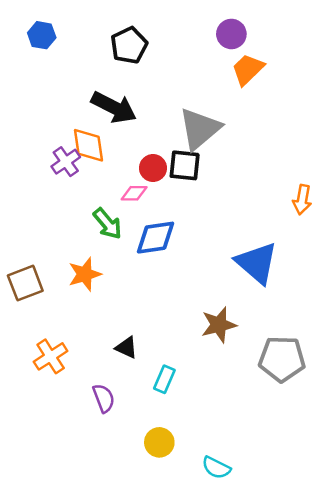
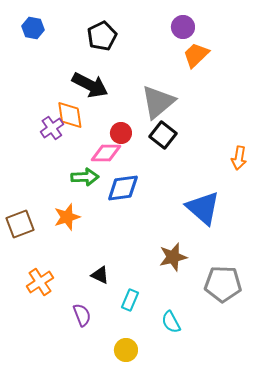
black square: (185, 165) -> (163, 135), moved, turned 32
pink diamond: (134, 193) -> (106, 153), size x1.4
green arrow: (107, 224) -> (85, 177), turned -52
cyan semicircle: (216, 468) -> (171, 322), moved, turned 35

